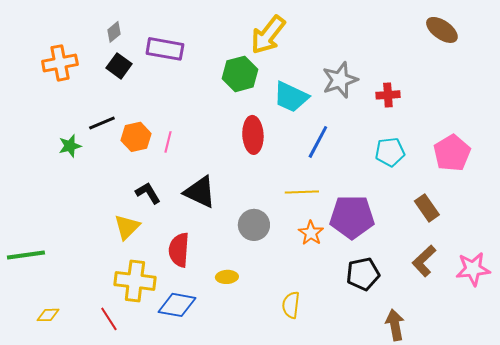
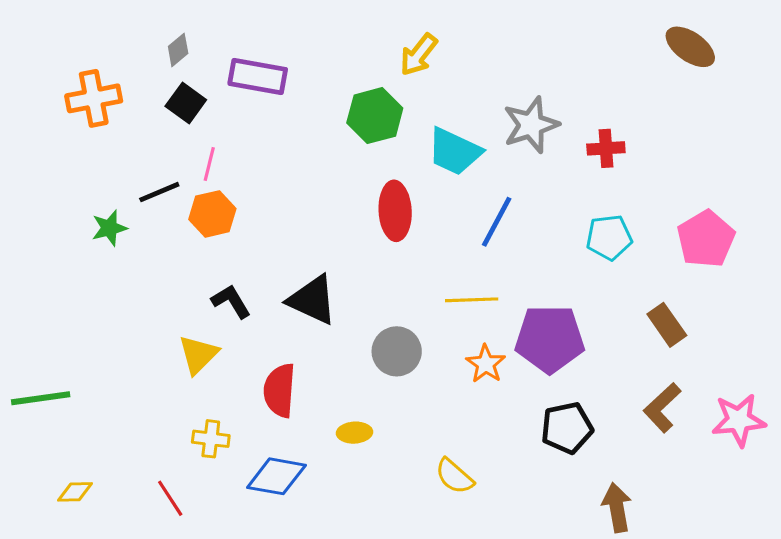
yellow arrow: (268, 35) -> (419, 55), size x0.7
pink line: (168, 142) -> (209, 164), moved
yellow cross: (135, 281) -> (211, 439), size x0.6
yellow semicircle: (291, 305) -> (454, 476), turned -56

